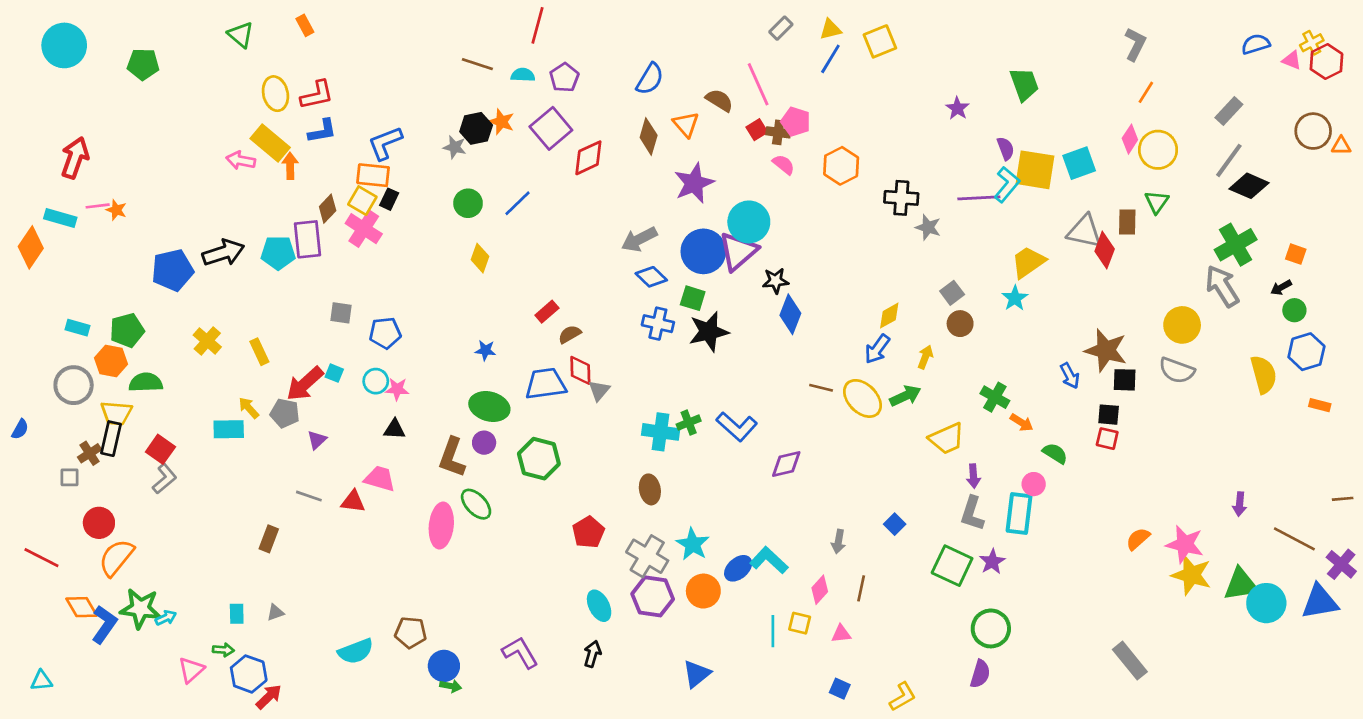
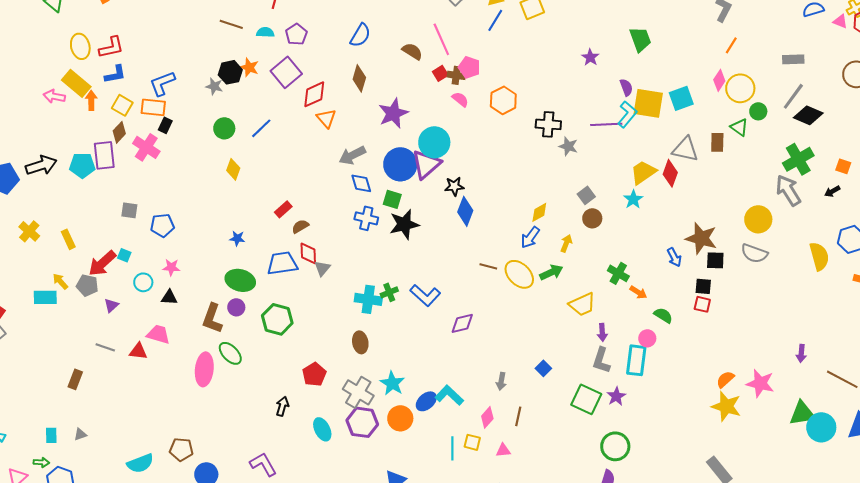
gray rectangle: (1229, 111) -> (793, 59), turned 45
orange triangle: (686, 124) -> (326, 118), moved
yellow square: (362, 201) -> (122, 105), moved
green triangle: (1157, 202) -> (739, 127), turned -30
red diamond: (1105, 250) -> (670, 173), moved
blue diamond: (651, 277) -> (361, 183), turned 30
green circle: (1294, 310) -> (758, 111), moved
cyan circle: (376, 381) -> (143, 282), moved
yellow star: (1191, 575) -> (726, 406), moved
black arrow: (592, 654) -> (282, 406), moved

